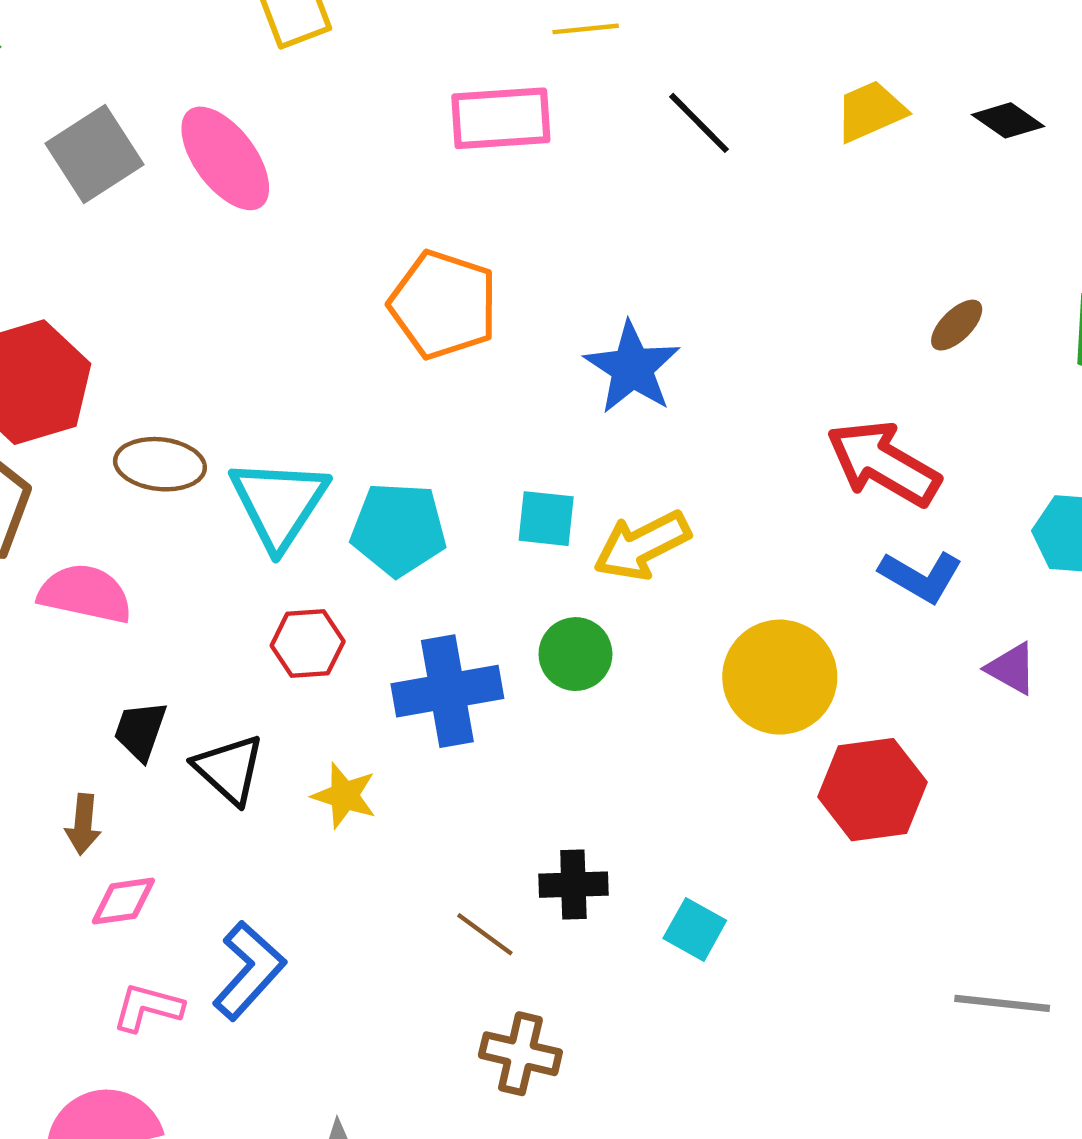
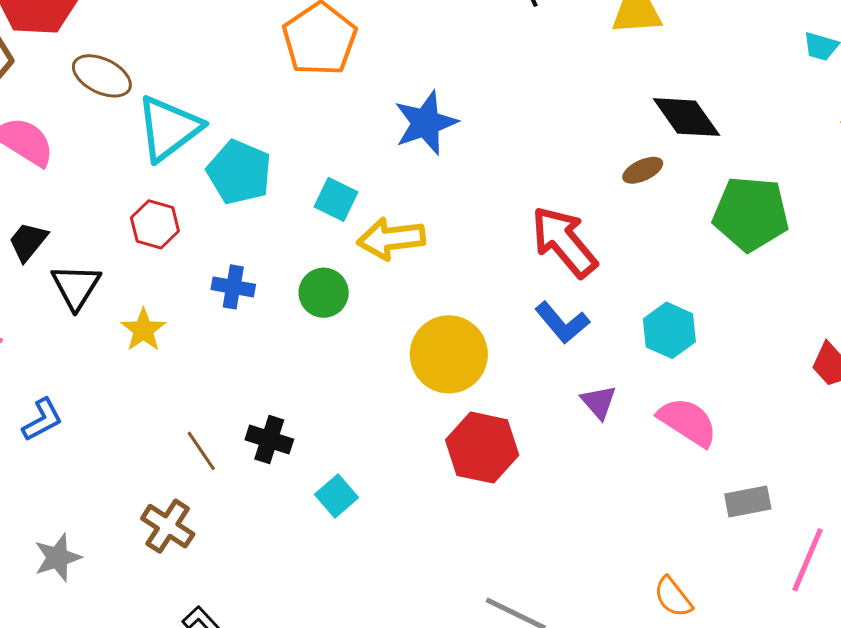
black diamond: (1008, 120) -> (687, 117), moved, size x1.5
blue cross: (447, 691) -> (233, 287), size x0.6
blue L-shape: (249, 971) -> (42, 420), size x0.7
brown cross: (520, 1054) -> (168, 526), moved

